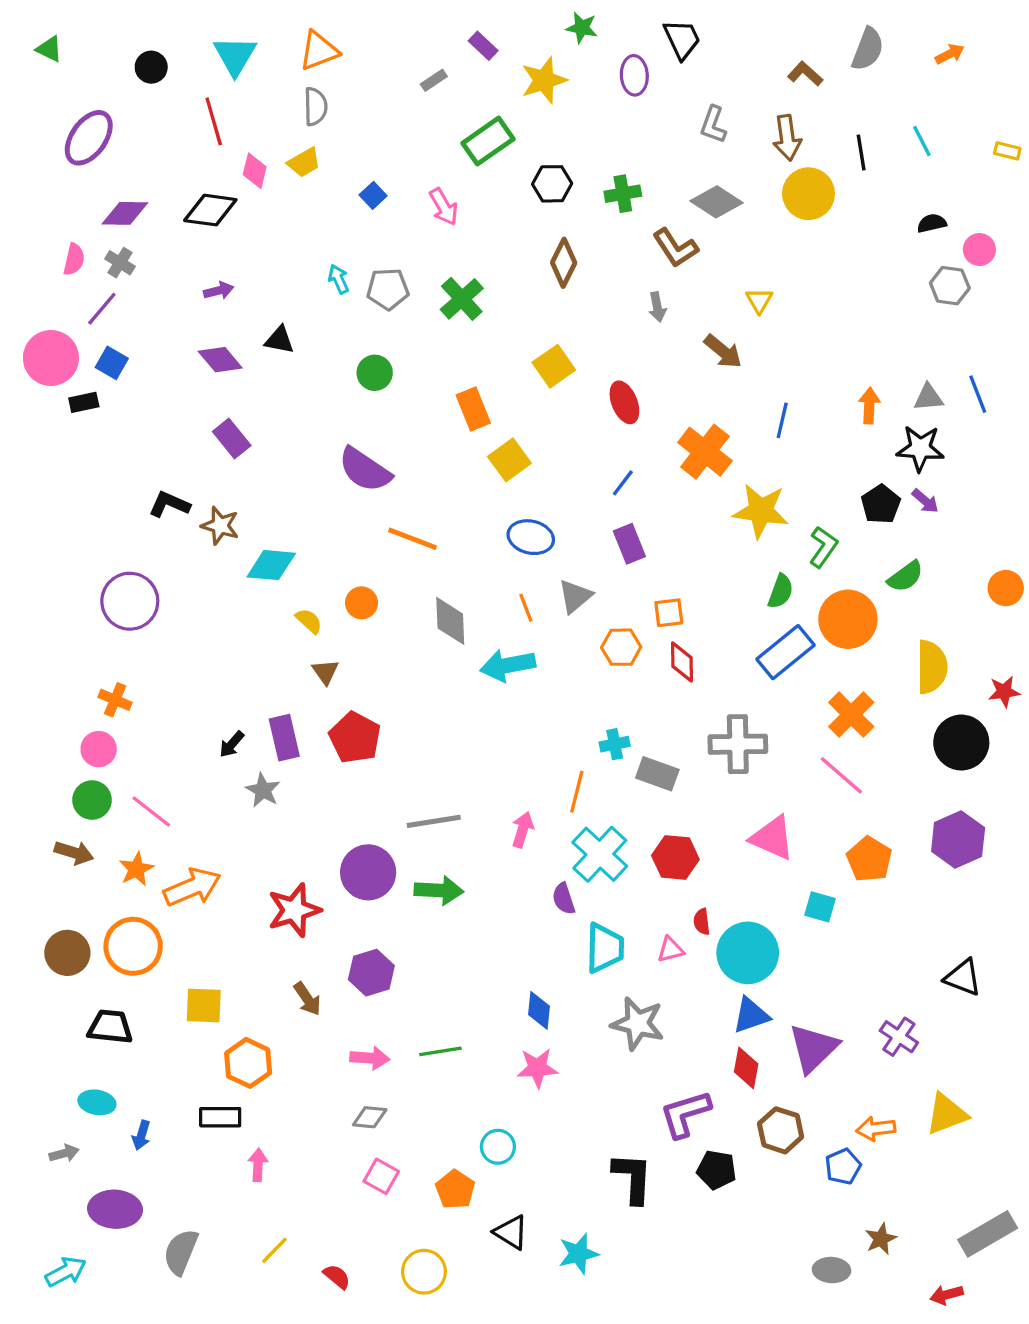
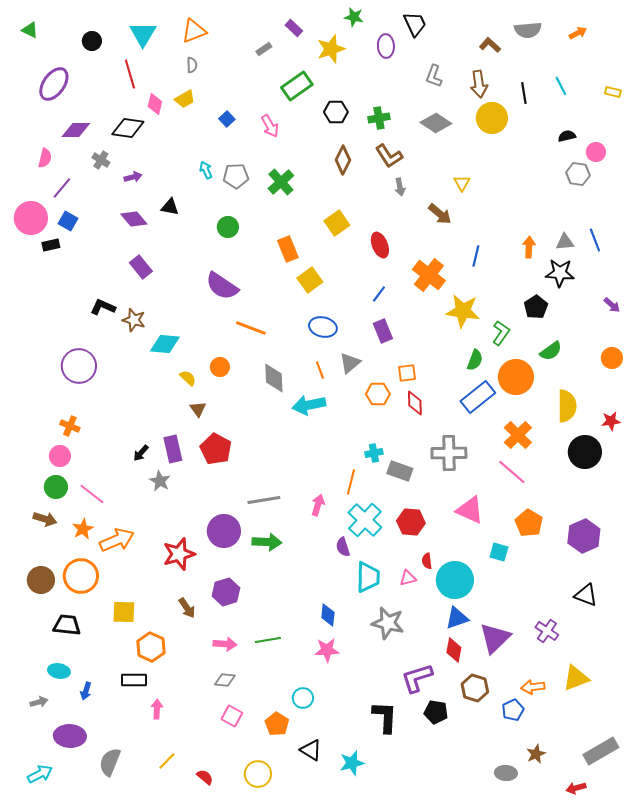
gray semicircle: (868, 49) -> (528, 30), turned 64
gray semicircle: (316, 107) -> (192, 65), size x0.7
brown L-shape: (675, 248) -> (389, 156), moved
gray cross: (120, 263) -> (101, 160), moved
purple arrow: (925, 501) -> (612, 305), moved
purple hexagon: (958, 839) -> (584, 536), moved

